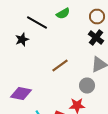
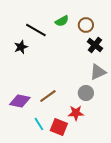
brown circle: (97, 16) -> (86, 25), moved
brown line: (60, 66) -> (48, 96), moved

